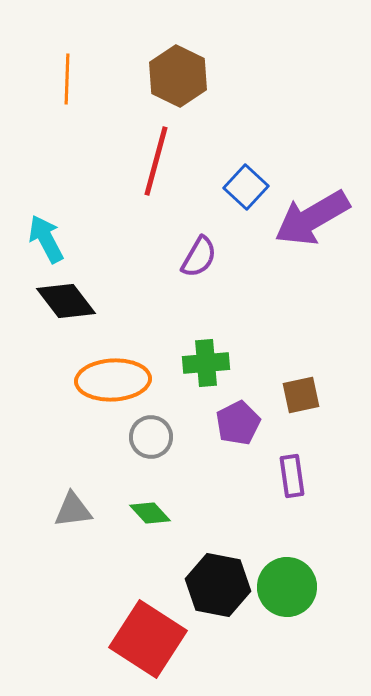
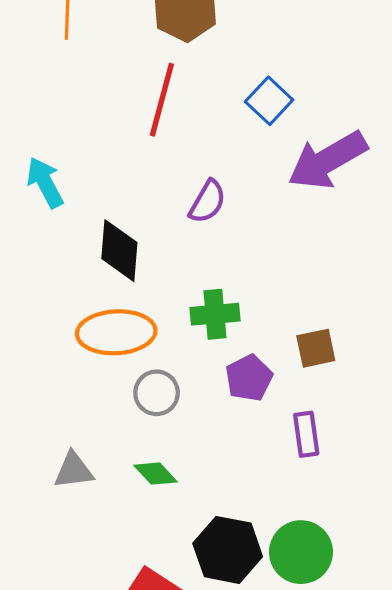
blue square: (246, 187) -> (269, 101), moved
black diamond: (66, 301) -> (119, 251), moved, turned 42

